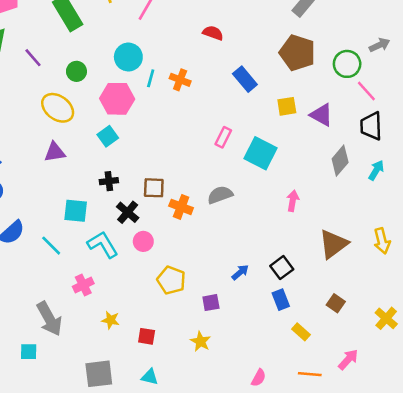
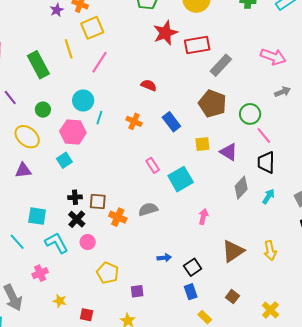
gray arrow: (380, 45) -> (283, 92), moved
orange cross: (180, 80) -> (134, 121), moved
pink rectangle: (223, 137) -> (153, 165), turned -63
cyan square: (261, 153) -> (181, 179), turned 30
black cross: (109, 181) -> (75, 197), moved
blue arrow: (240, 272) -> (164, 258), moved, turned 32

